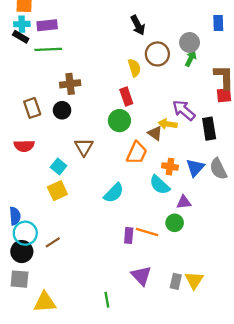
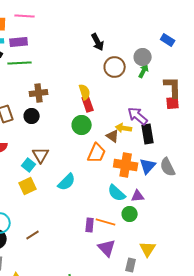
blue rectangle: (218, 23) -> (168, 40), turned -56
yellow semicircle: (134, 68) -> (85, 92), moved
black rectangle: (209, 129) -> (148, 134), moved
brown triangle: (84, 147) -> (41, 155), moved
orange cross: (170, 167) -> (126, 165), size x1.6
cyan semicircle: (160, 185) -> (117, 193), moved
cyan semicircle: (114, 193) -> (67, 182), moved
brown line: (53, 242) -> (33, 235), moved
purple triangle: (141, 276) -> (107, 248), moved
yellow triangle: (194, 280) -> (148, 249), moved

